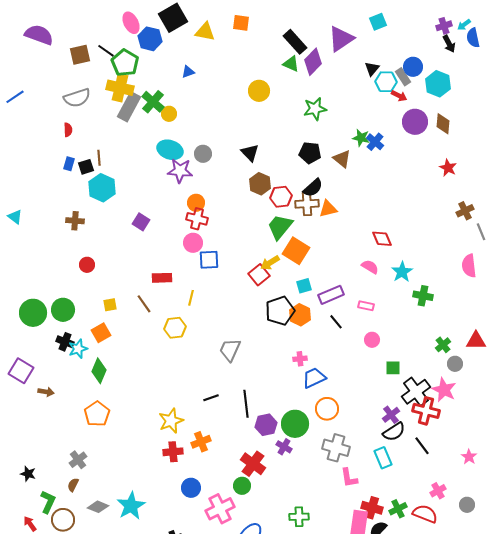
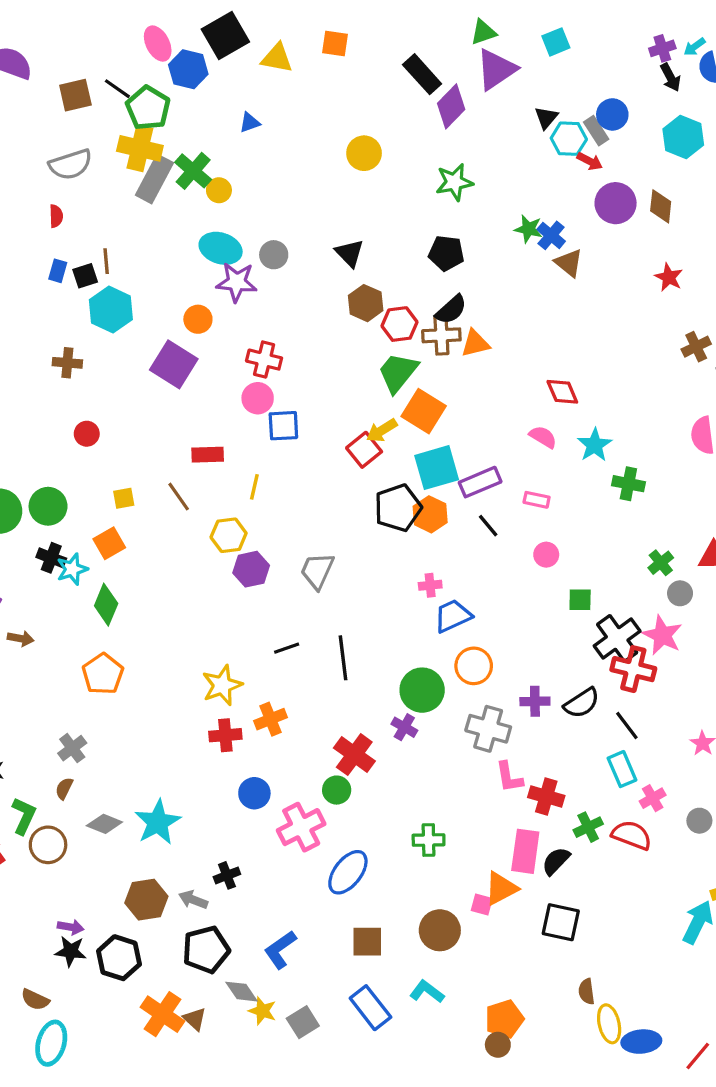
green triangle: (291, 64) -> (483, 32), moved, turned -42
cyan hexagon: (438, 84) -> (683, 137), moved
brown triangle: (342, 159) -> (569, 263), moved
orange circle: (196, 203) -> (198, 319), moved
purple square: (141, 222) -> (174, 364), size x1.6
cyan square: (304, 286) -> (437, 468), size x1.8
purple cross: (391, 415) -> (535, 701), moved, turned 36
purple hexagon: (266, 425) -> (251, 569), moved
cyan rectangle: (383, 458) -> (622, 769), moved
red cross: (372, 508) -> (546, 796), moved

